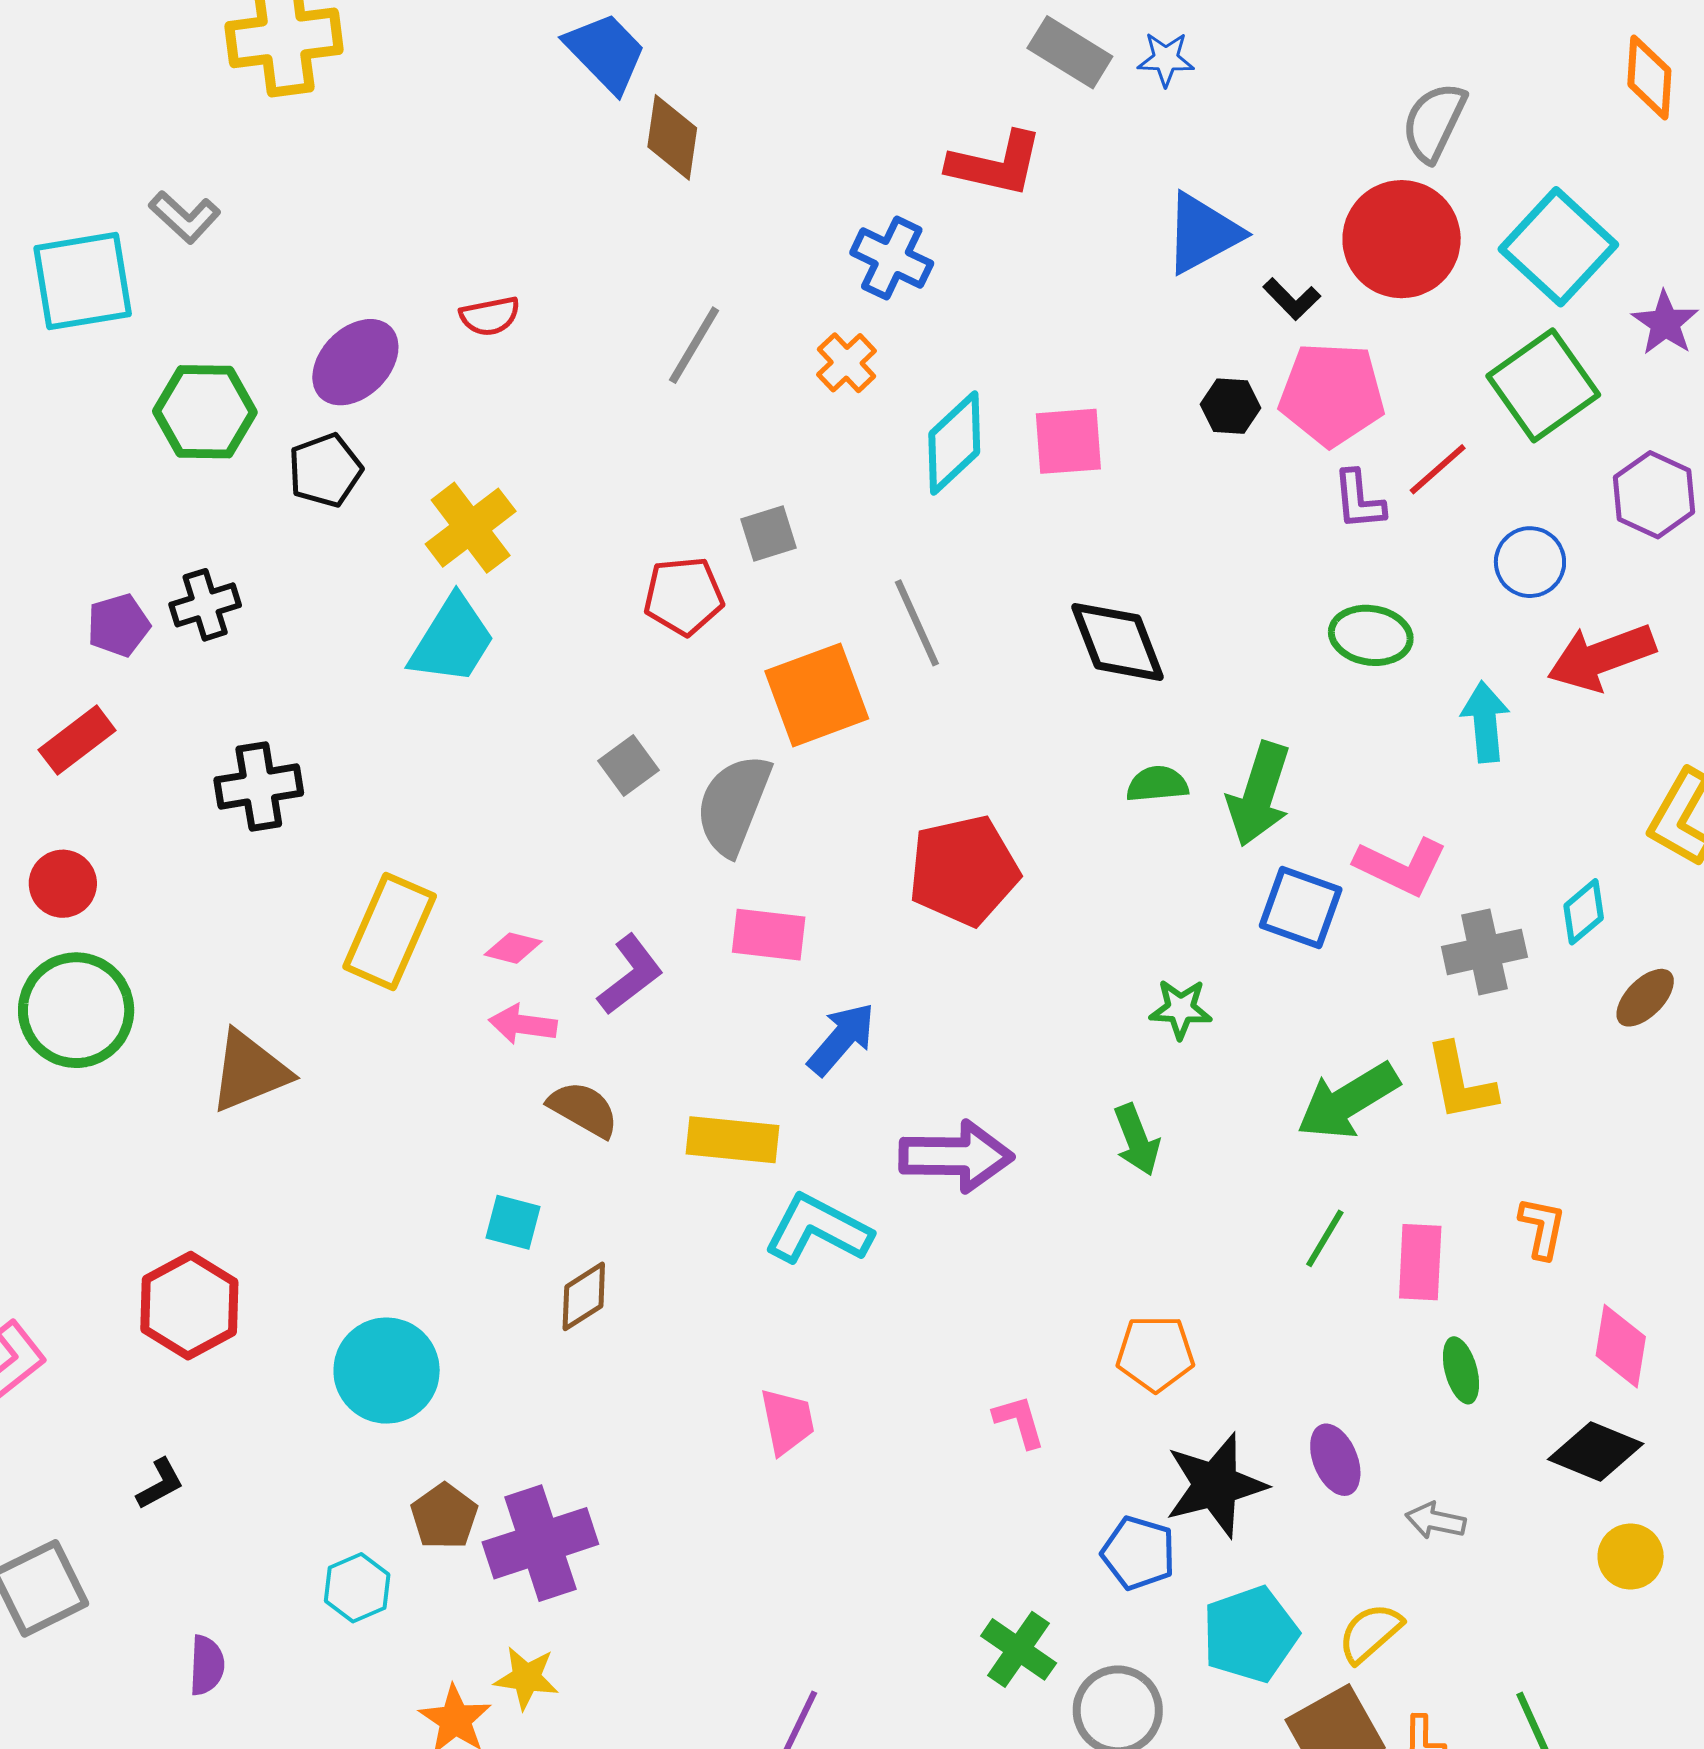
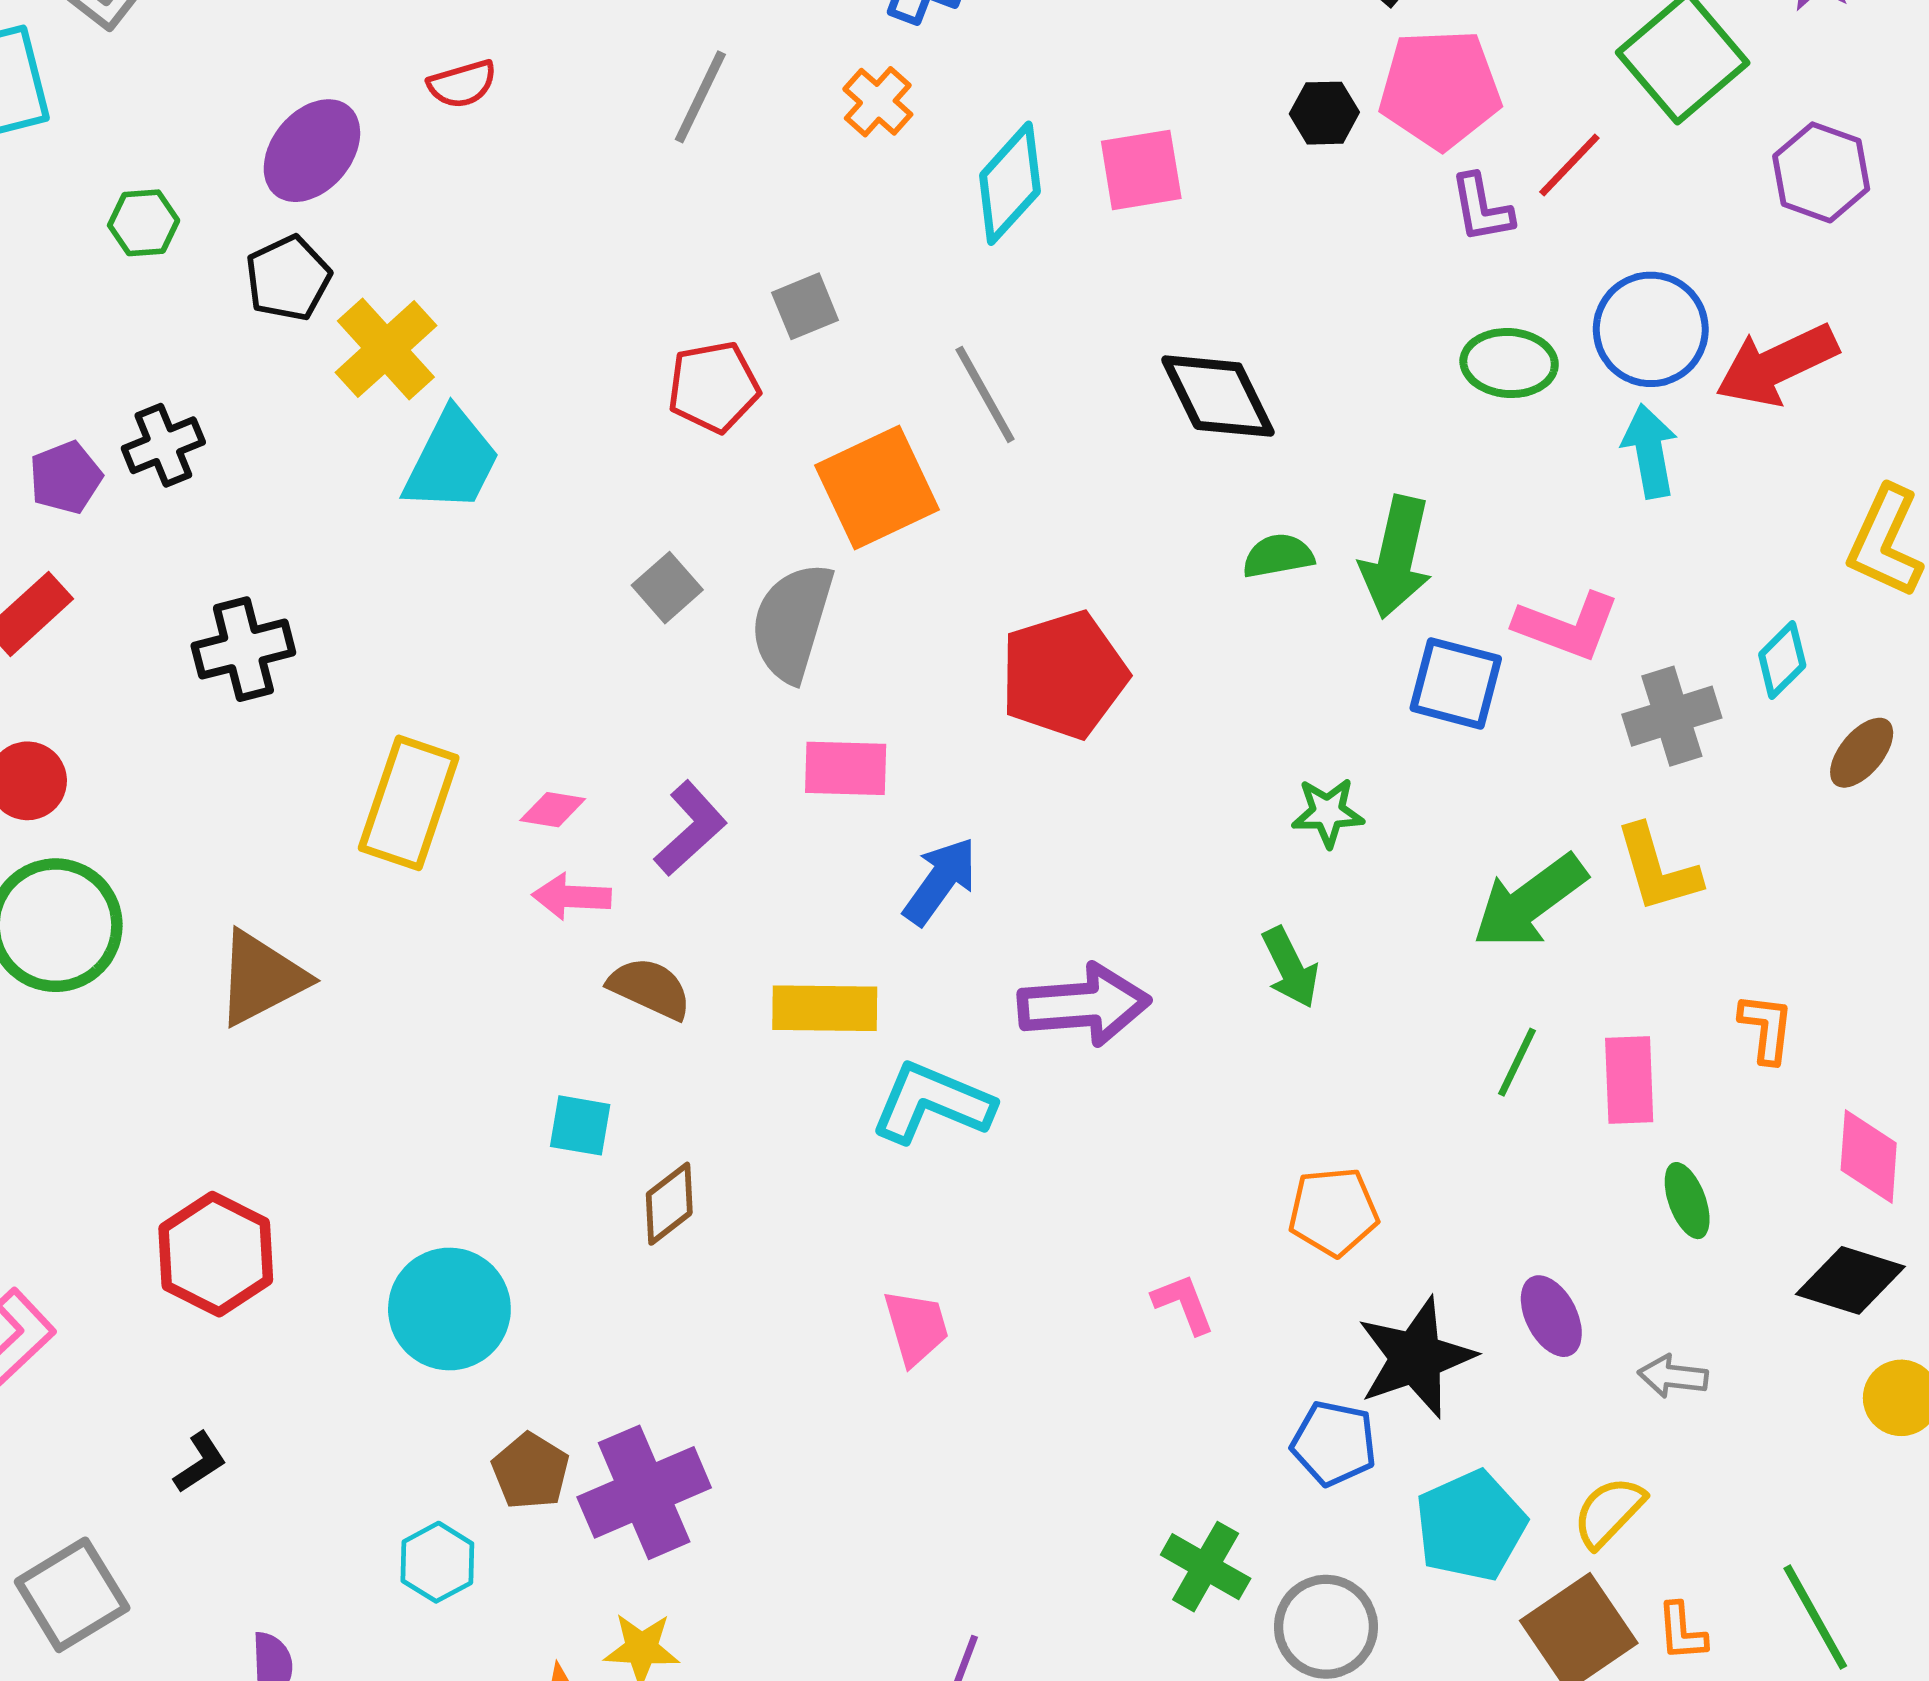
green hexagon: (205, 412) -> (144, 223), size x0.6
yellow cross: (471, 528) -> (386, 349), moved
blue circle: (1530, 562) -> (1651, 329), moved, size x1.4

